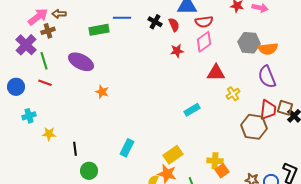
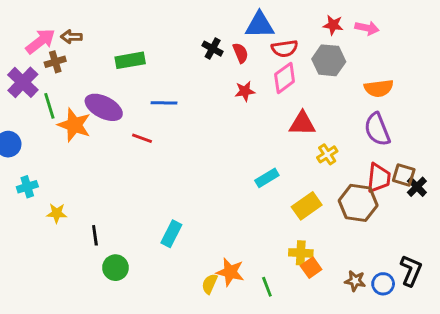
blue line: (122, 18) -> (164, 103), moved
gray hexagon: (249, 43) -> (329, 60), moved
red line: (45, 83) -> (142, 138), moved
orange star: (102, 92) -> (74, 125), moved, size x1.6
yellow rectangle: (173, 155) -> (307, 206), moved

